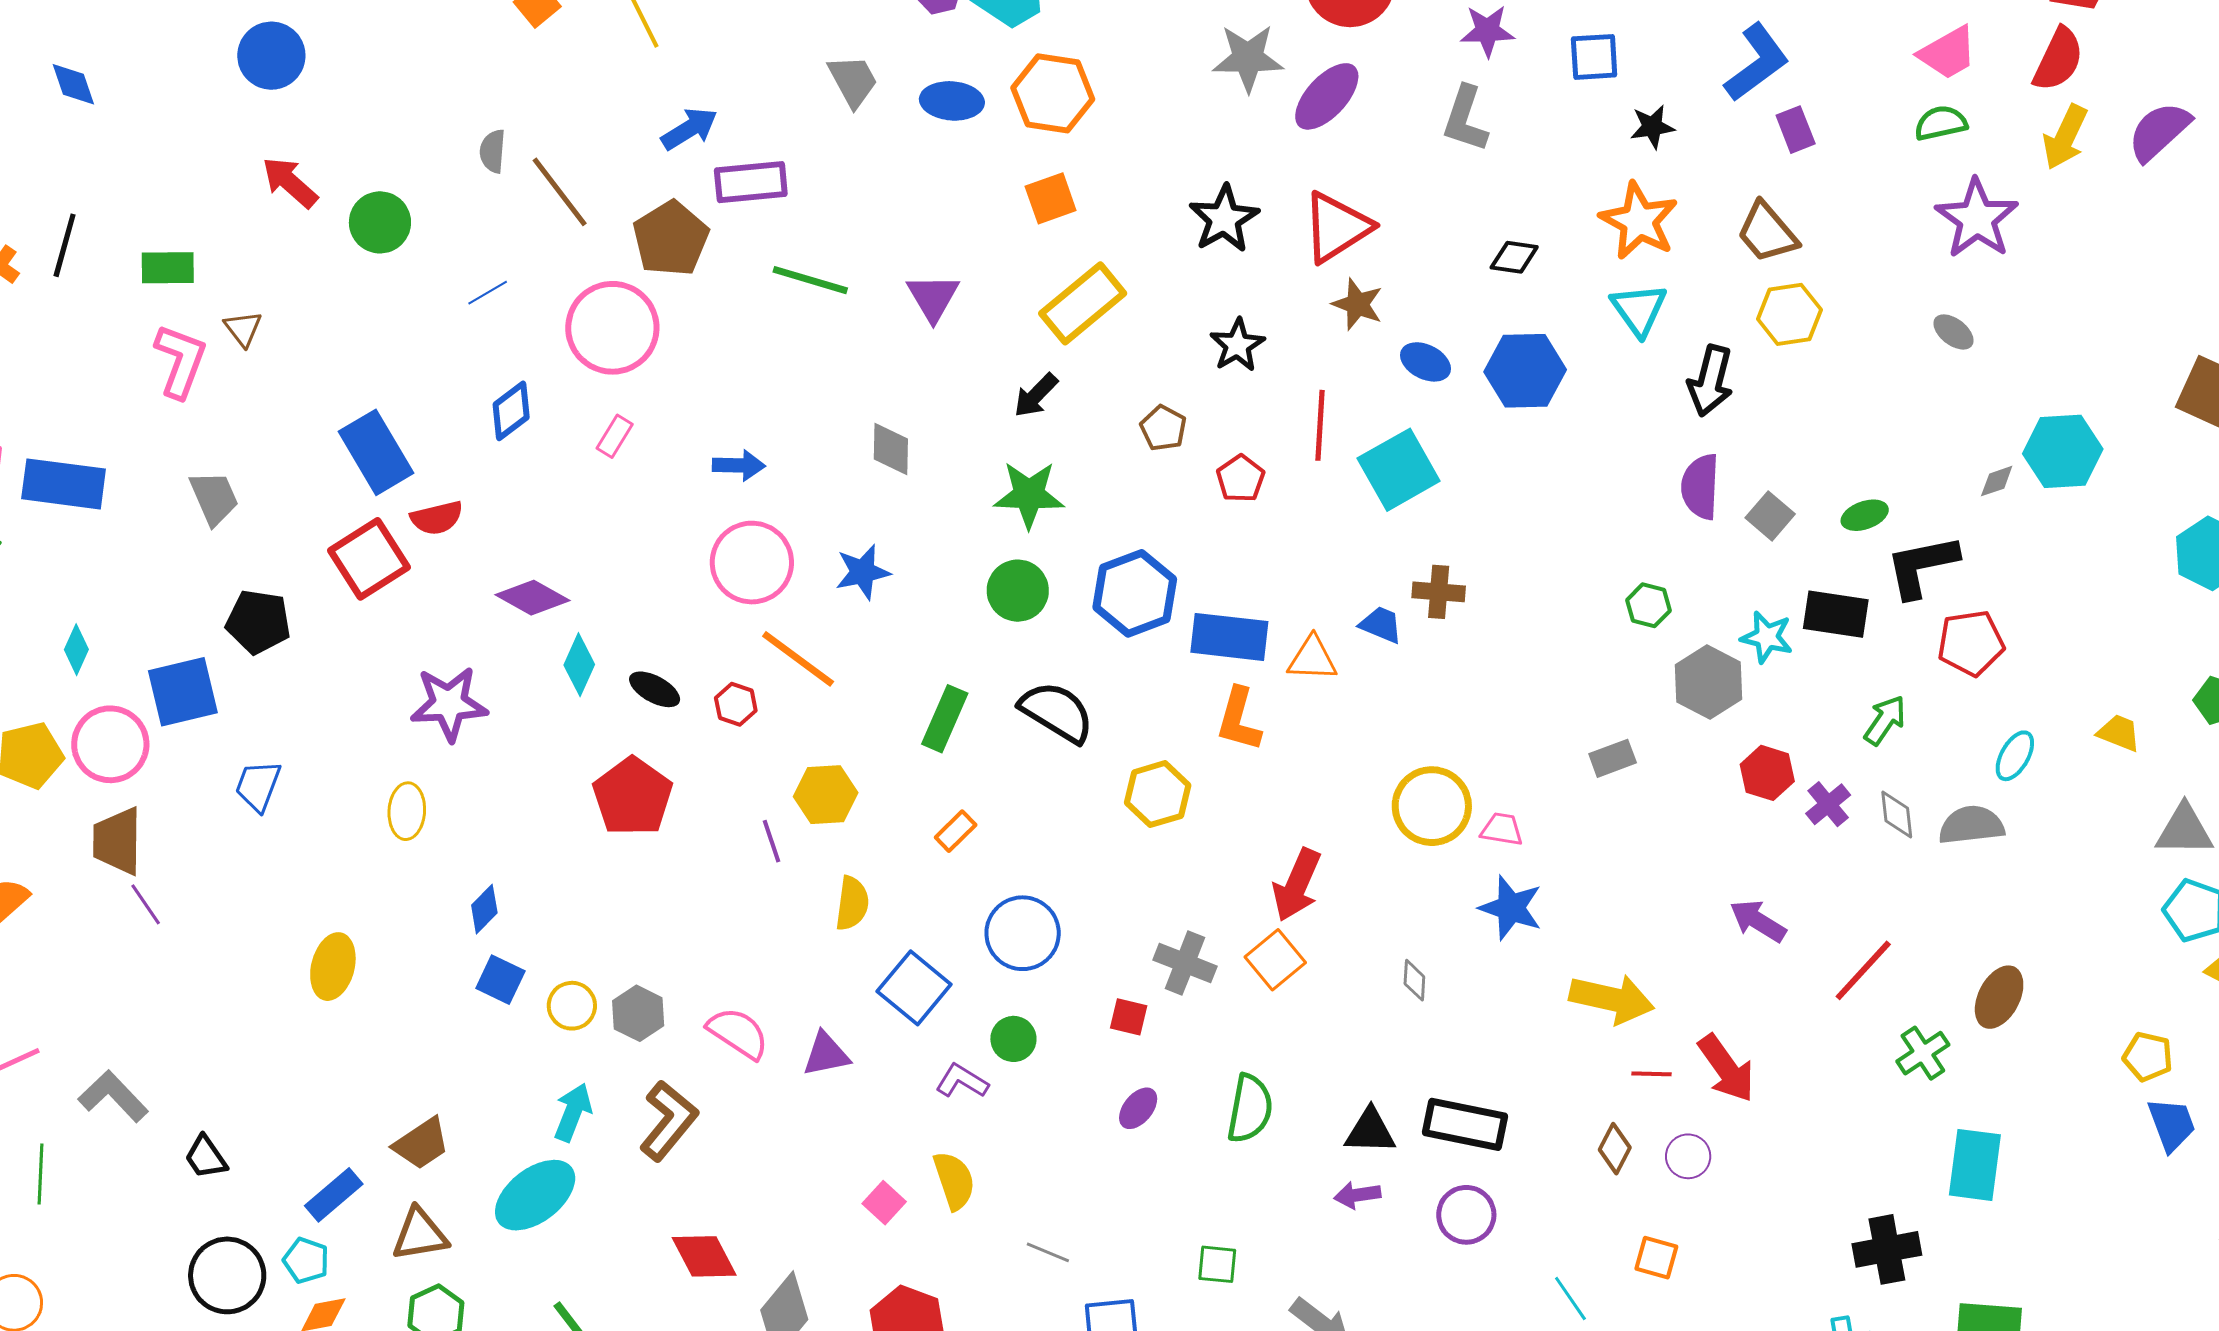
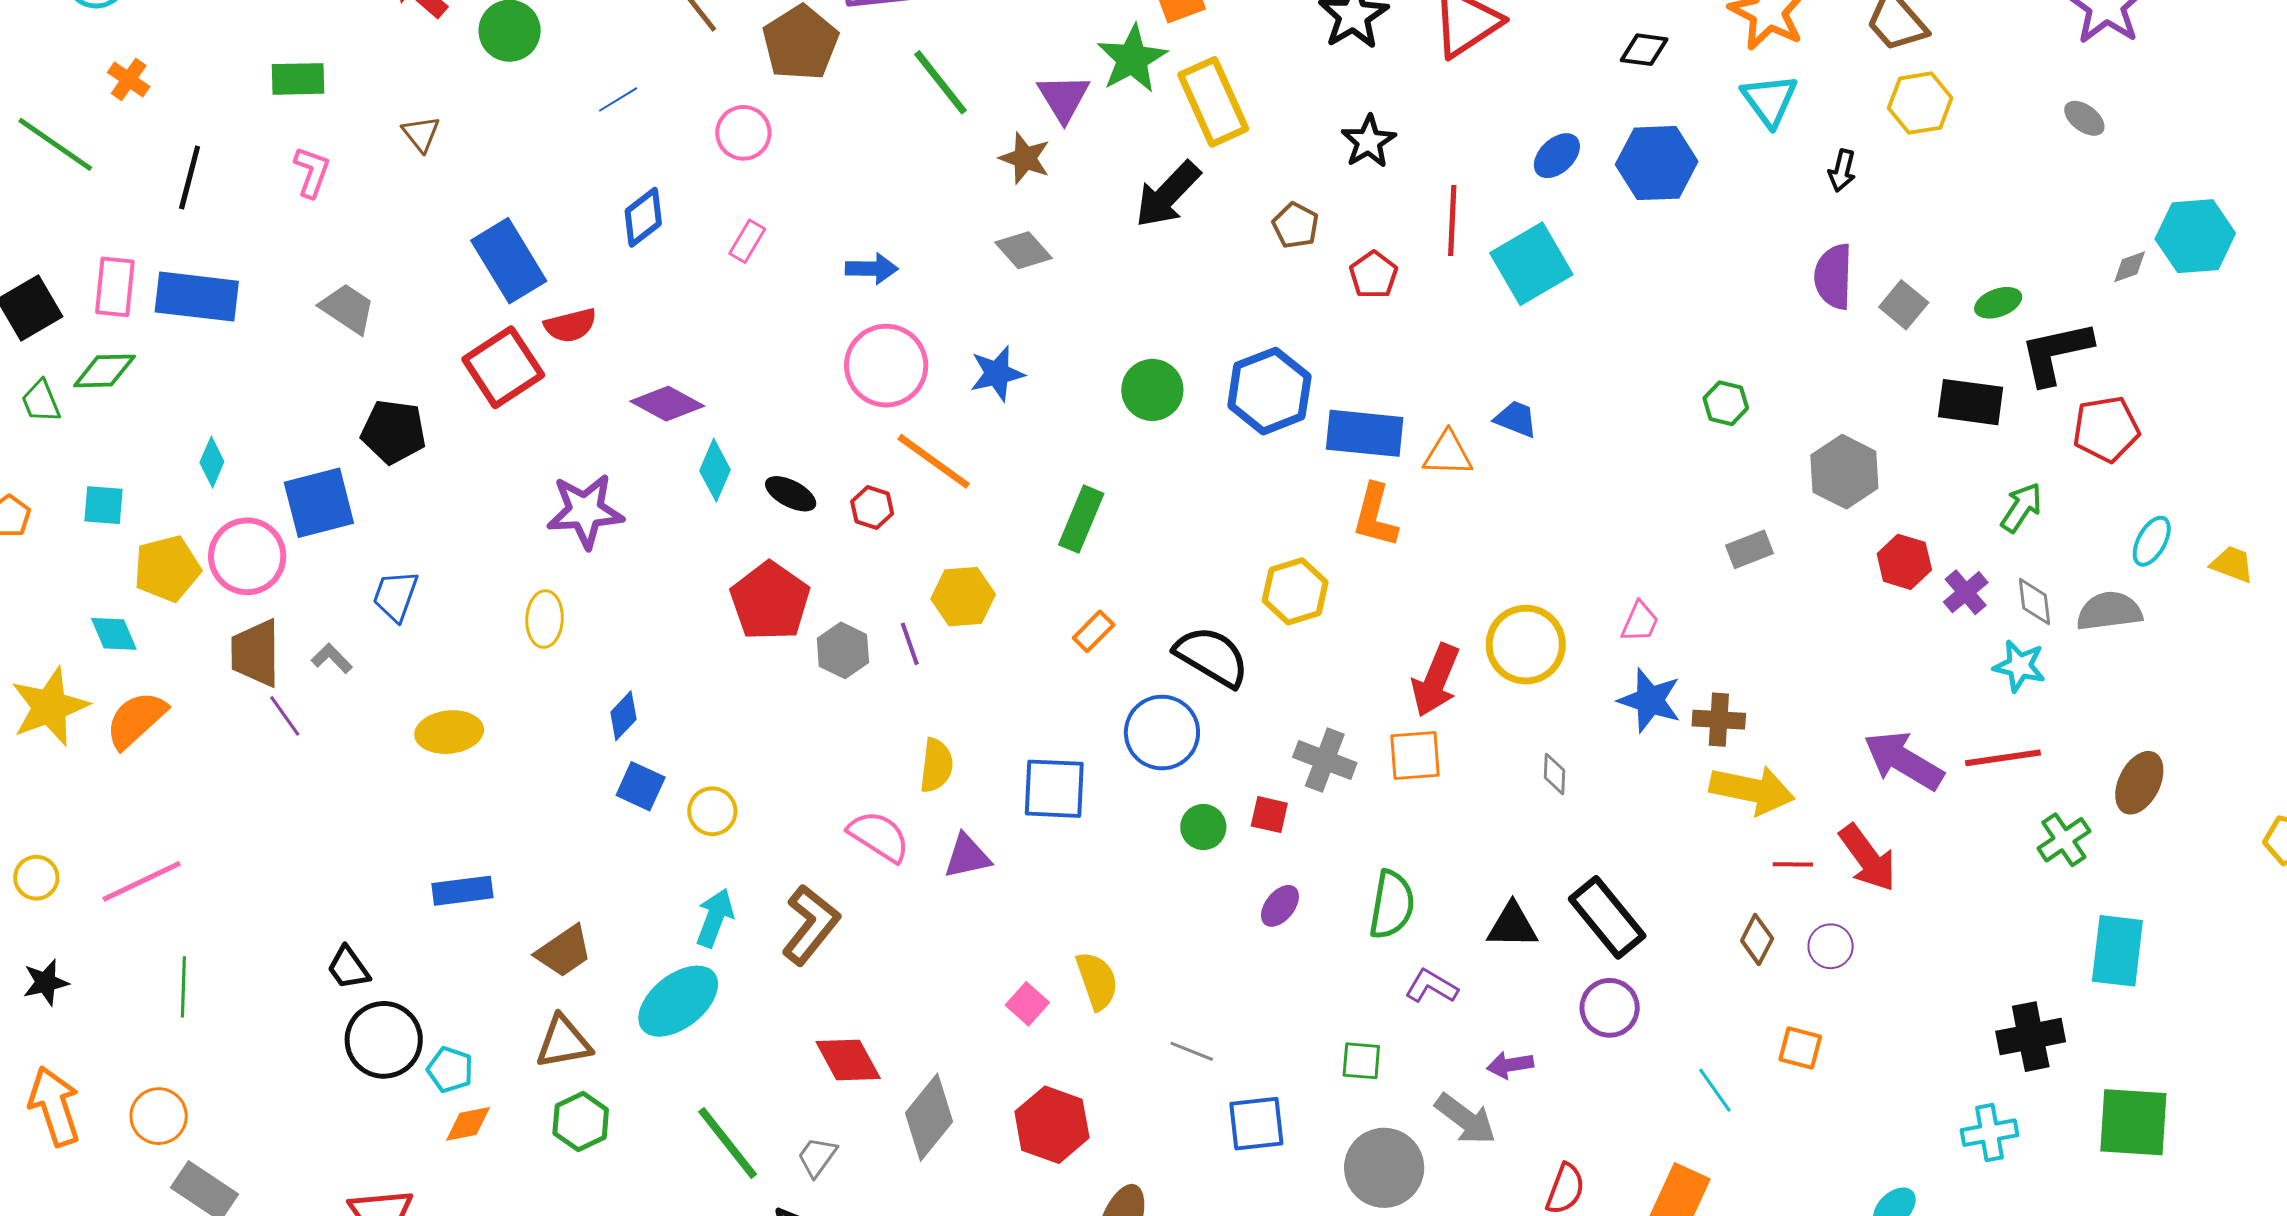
black line: (65, 245) -> (190, 178), moved
green line: (810, 280) -> (941, 82), turned 36
yellow rectangle: (1083, 303) -> (1213, 102), turned -74
brown star: (1358, 304) -> (1025, 158), moved
pink circle: (612, 328) -> (743, 133), size x0.6
brown triangle: (243, 329) -> (421, 134), moved
pink L-shape: (180, 361) -> (312, 172), size x0.7
blue ellipse: (1425, 362) -> (1557, 156), turned -69
black arrow: (1710, 381) -> (1842, 171), size x0.6
black arrow: (1036, 395) -> (1168, 194), size x1.5
gray diamond: (891, 449) -> (1024, 250), turned -42
green star: (1029, 495) -> (1132, 59), moved, turned -30
gray trapezoid: (214, 498) -> (348, 309), turned -32
brown cross: (1439, 592) -> (1719, 720), moved
green hexagon: (1648, 605) -> (1726, 403), moved
cyan star: (1767, 637) -> (2019, 666), moved
black semicircle: (1057, 712) -> (1212, 657), moved
yellow trapezoid: (2119, 733) -> (2232, 564), moved
yellow circle: (1432, 806) -> (1526, 645), moved
pink trapezoid: (1502, 829) -> (1640, 622), turned 105
yellow semicircle: (852, 903) -> (936, 765), moved
purple arrow: (1758, 921) -> (1904, 760), moved, size x1.4
orange square: (1275, 960) -> (1415, 756), turned 36
yellow ellipse: (333, 967) -> (449, 732), moved, turned 70
red line: (1863, 970) -> (2003, 758), turned 40
blue square: (914, 988) -> (1054, 789), turned -36
gray hexagon: (638, 1013) -> (843, 650), moved
green circle: (1013, 1039) -> (1203, 827), moved
purple L-shape: (962, 1081) -> (1431, 986), moved
gray L-shape: (113, 1096) -> (332, 658), moved, size x0.6
black rectangle: (1465, 1124) -> (1607, 917), turned 40
blue rectangle: (334, 1195) -> (462, 891), moved, turned 34
purple arrow: (1357, 1195) -> (1510, 1065), moved
black circle: (227, 1275) -> (384, 1040), moved

